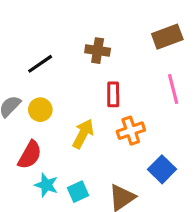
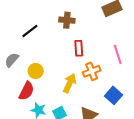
pink line: (173, 89) -> (118, 54), moved
yellow circle: (40, 110) -> (36, 71), moved
yellow arrow: (83, 134) -> (70, 83), moved

